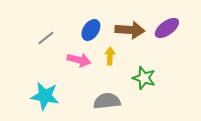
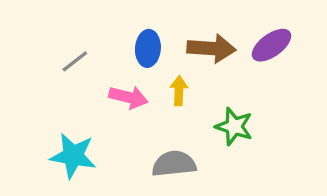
blue ellipse: (91, 30) -> (148, 48), turned -30

